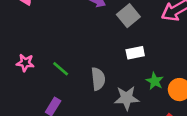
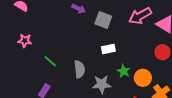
gray square: (128, 16) -> (103, 20), turned -30
pink star: (25, 63) -> (25, 41), moved

